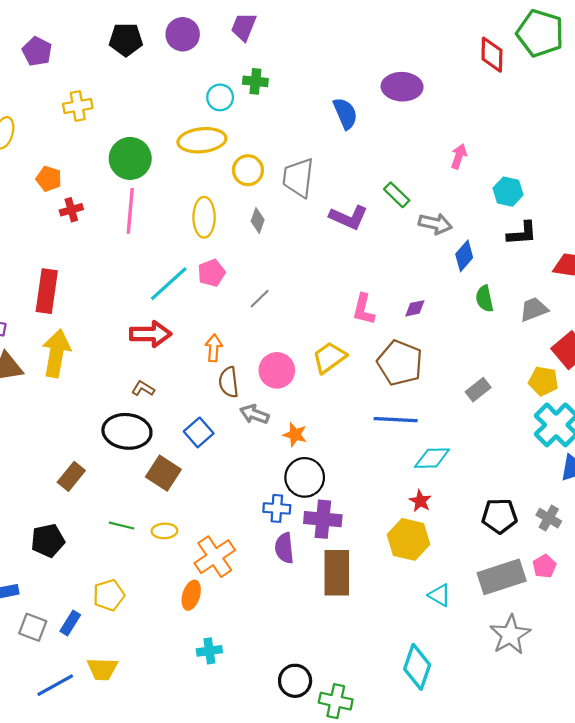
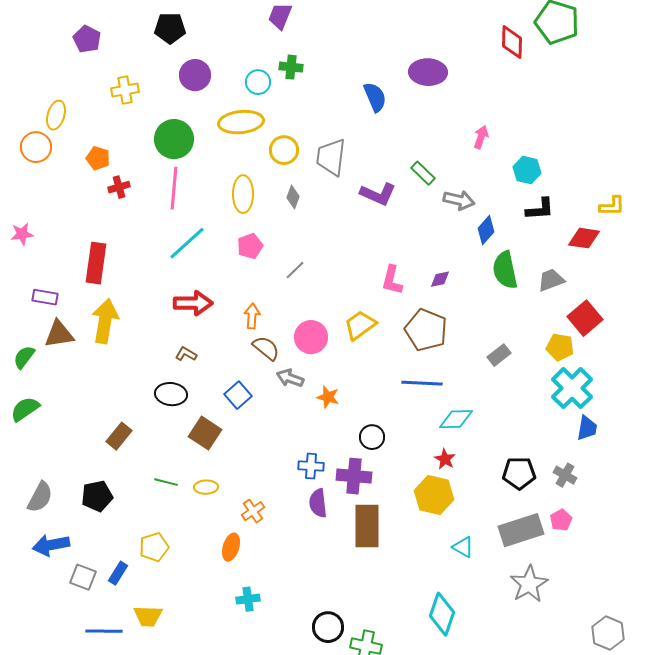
purple circle: (183, 34) -> (195, 75), moved
cyan line: (169, 284) -> (187, 243), moved
green semicircle: (484, 299) -> (505, 270), size x1.5
brown semicircle: (229, 382) -> (266, 348), turned 136
black ellipse: (127, 431) -> (171, 394), size x0.7
black circle: (305, 477) -> (372, 437), moved, size x0.7
orange cross: (215, 557) -> (253, 511), size x0.6
blue line: (55, 685) -> (104, 631), turned 30

